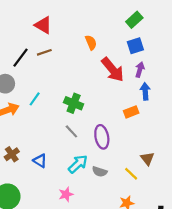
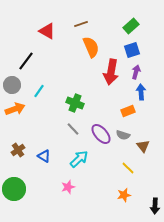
orange semicircle: (91, 42) -> (91, 47), size x1.5
brown line: (44, 52) -> (81, 24), moved
red arrow: (113, 70) -> (111, 72), turned 50
cyan line: (35, 99) -> (39, 91), moved
purple ellipse: (102, 137) -> (101, 134), turned -30
brown triangle: (147, 159) -> (143, 146), moved
gray semicircle: (100, 172) -> (123, 135), moved

